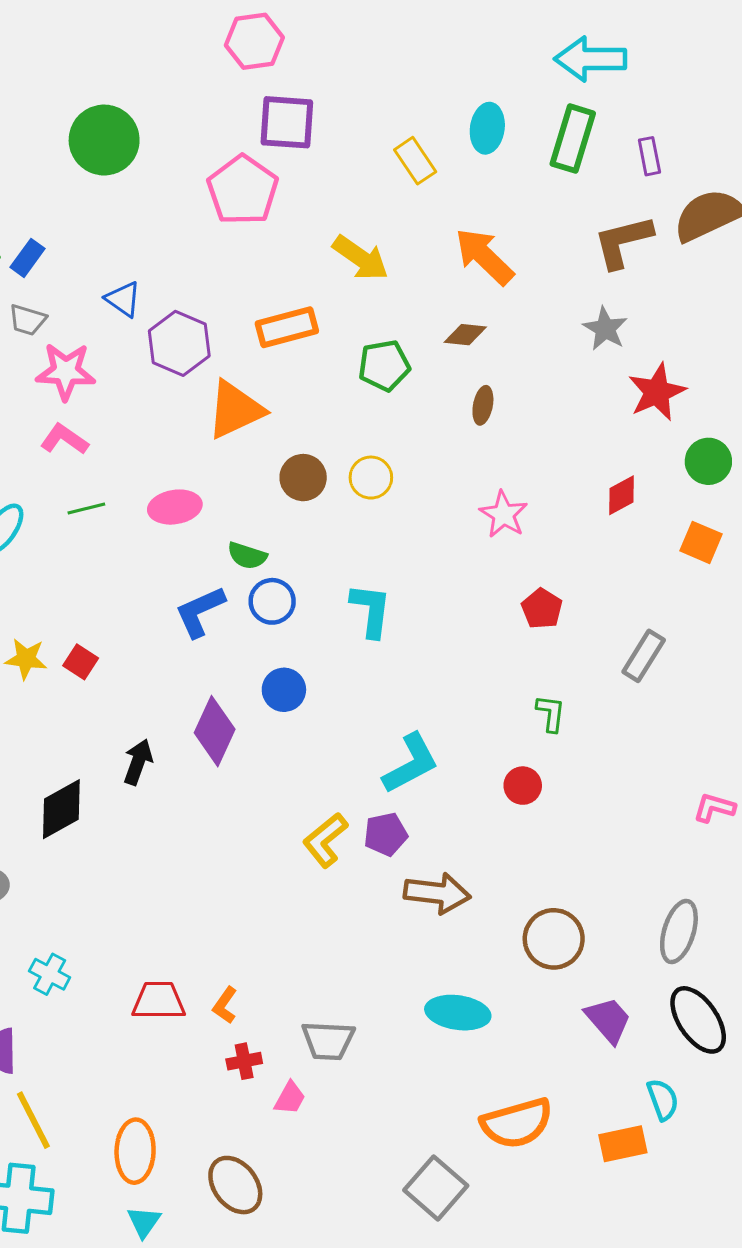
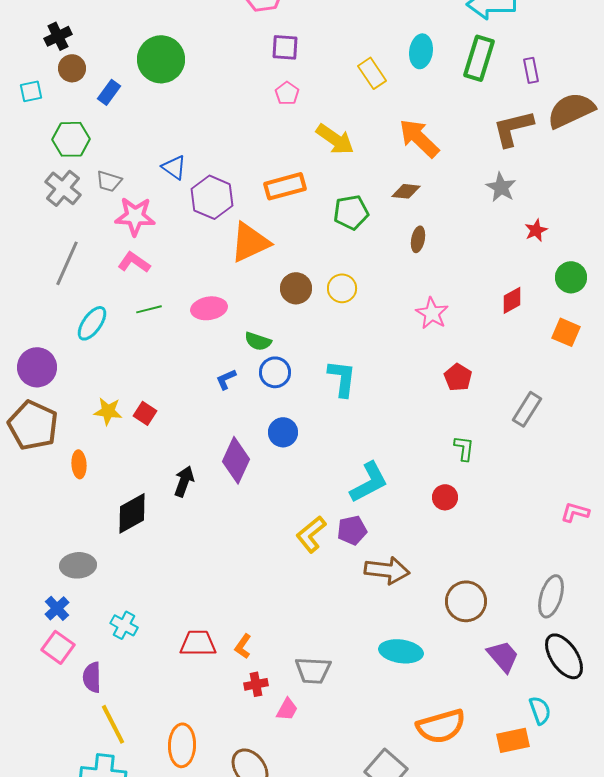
purple square: (287, 122) -> (285, 47), size x0.7
pink pentagon: (243, 190) -> (287, 93), moved, size x0.5
blue rectangle: (27, 258) -> (109, 92), moved
red star: (657, 392) -> (536, 230), size x0.6
blue L-shape: (200, 612) -> (226, 379), size x0.6

